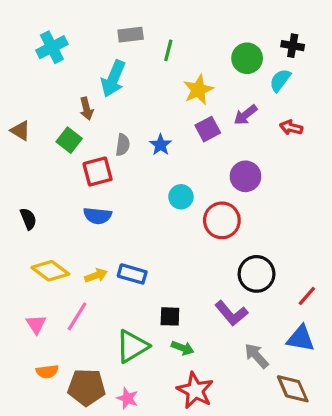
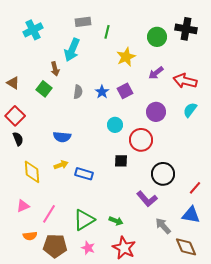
black cross: (293, 46) -> (186, 29), size x1.5
cyan semicircle: (280, 80) -> (190, 110), moved
red arrow: (291, 128) -> (185, 81), size x1.6
purple square: (208, 129) -> (125, 91), moved
red square: (98, 172) -> (15, 116), moved, turned -30
yellow diamond: (50, 271) -> (32, 172), turned 50
yellow arrow: (96, 275) -> (61, 165), moved
pink line: (77, 316) -> (49, 214), moved
black square: (170, 316) -> (121, 161), moved
pink triangle: (36, 324) -> (23, 206), turned 40
pink star: (127, 398) -> (88, 248), moved

